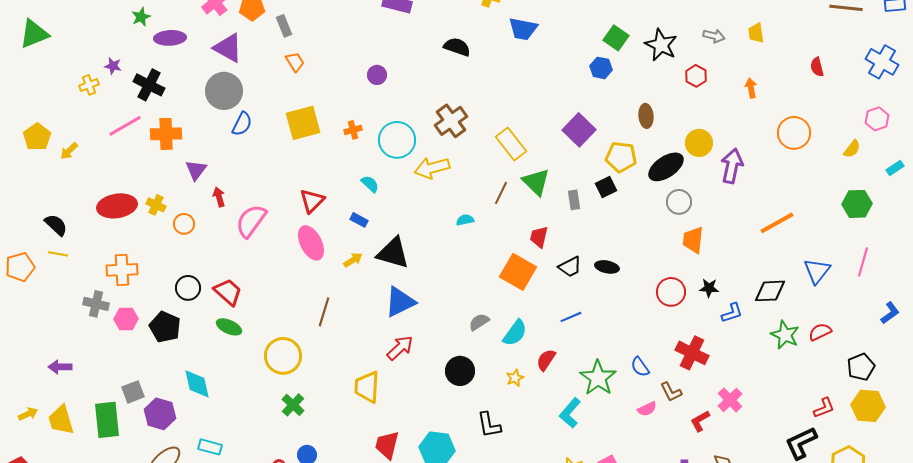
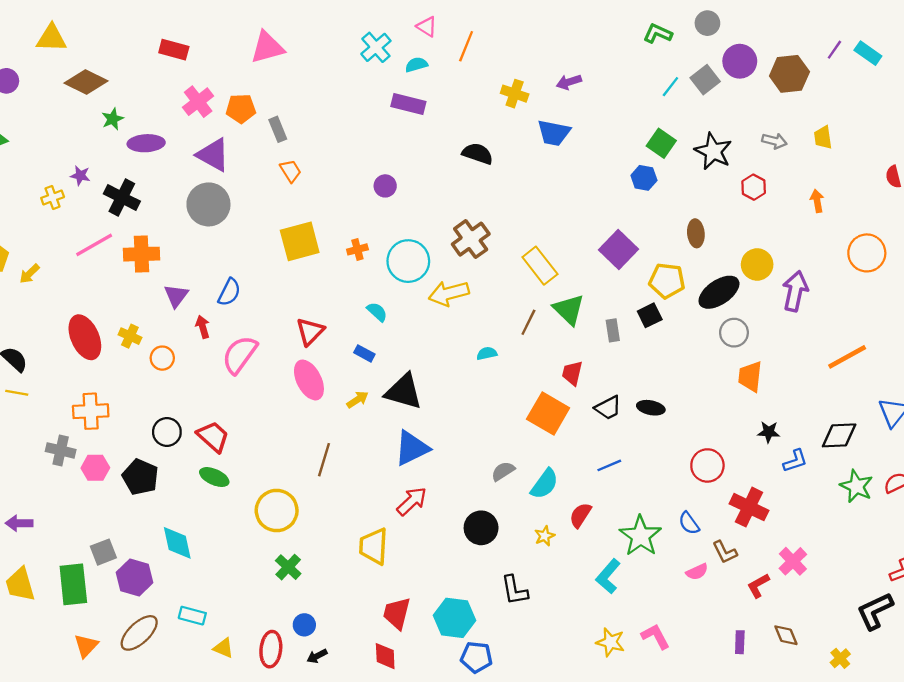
blue semicircle: (242, 124) -> (229, 292), moved
red ellipse: (117, 206) -> (85, 337), turned 75
red circle: (671, 292) -> (707, 465), moved

